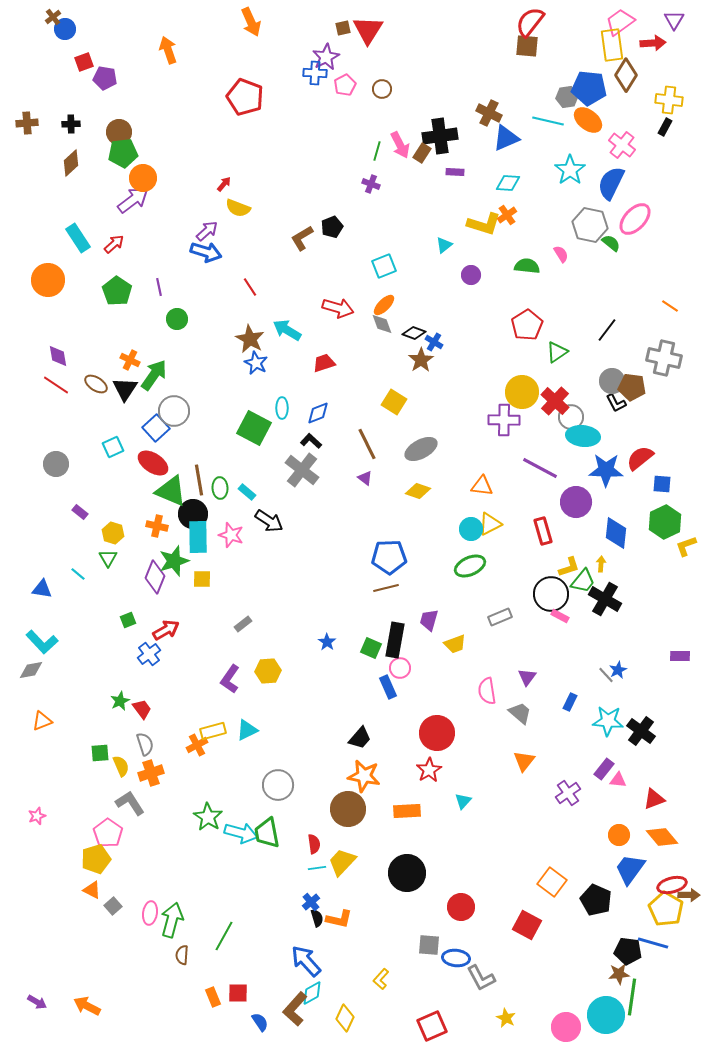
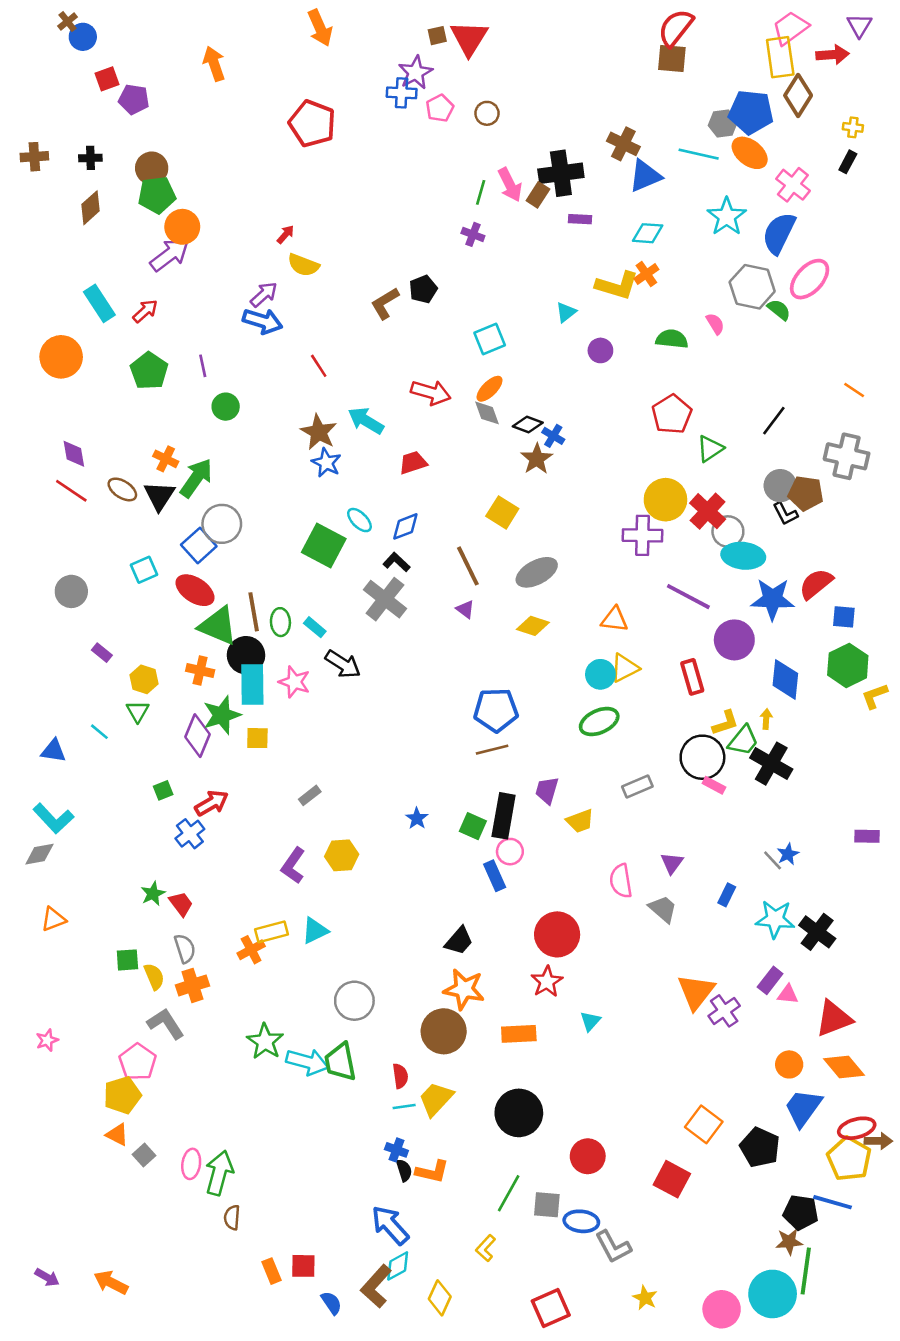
yellow cross: (669, 100) -> (853, 127), size x0.6
cyan ellipse: (282, 408) -> (359, 520), turned -45
orange triangle: (524, 761) -> (696, 992), moved, size x1.4
red triangle: (654, 799) -> (834, 1019), size x1.4
blue cross: (311, 902) -> (396, 1150), turned -30
green line: (224, 936) -> (509, 1193), moved

